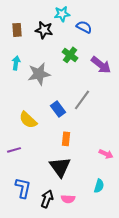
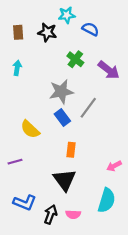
gray star: (39, 74) -> (61, 92), moved
pink arrow: (106, 154) -> (114, 166), turned 128
cyan semicircle: (99, 186) -> (107, 200), size x1.6
blue L-shape: (23, 188) -> (25, 203), turned 100

